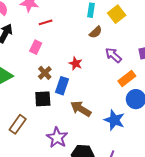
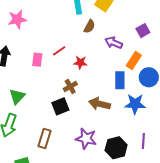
red line: (46, 22) -> (59, 51), moved
brown cross: (45, 73) -> (70, 86), moved, turned 32
blue rectangle: (62, 86) -> (120, 80), moved

